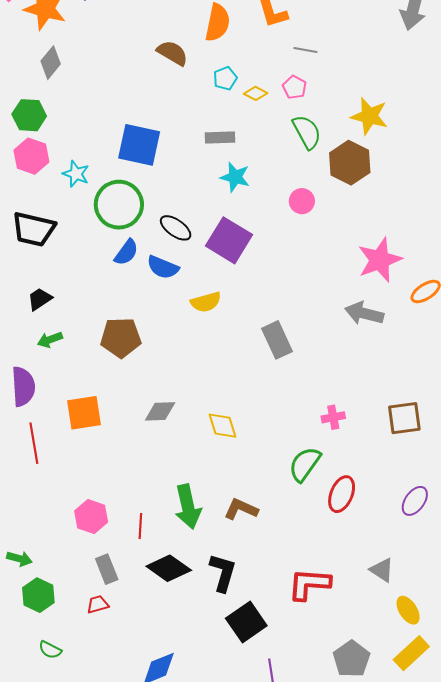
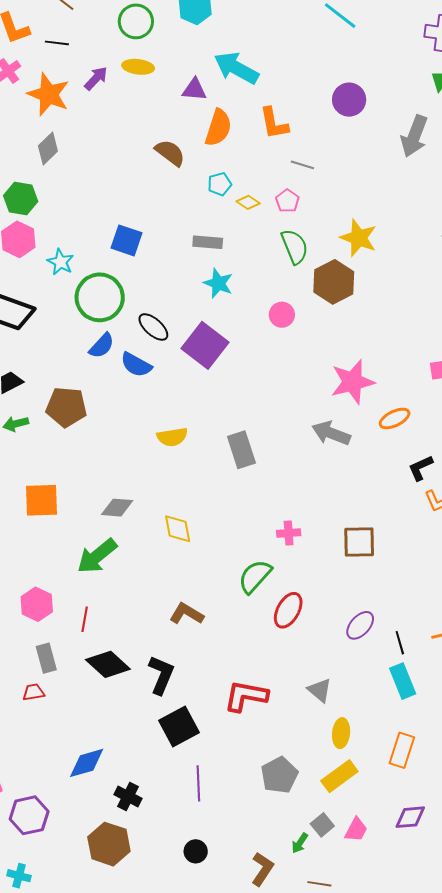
blue square: (139, 145) -> (127, 240), size x0.7
yellow semicircle: (206, 302) -> (172, 437), moved
brown pentagon: (121, 338) -> (66, 407), moved
green arrow: (188, 507) -> (97, 556), moved, turned 57
yellow ellipse: (408, 610) -> (341, 733), turned 32

